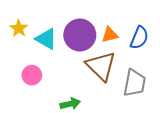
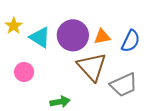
gray trapezoid: (135, 83) -> (124, 85), turned 52

